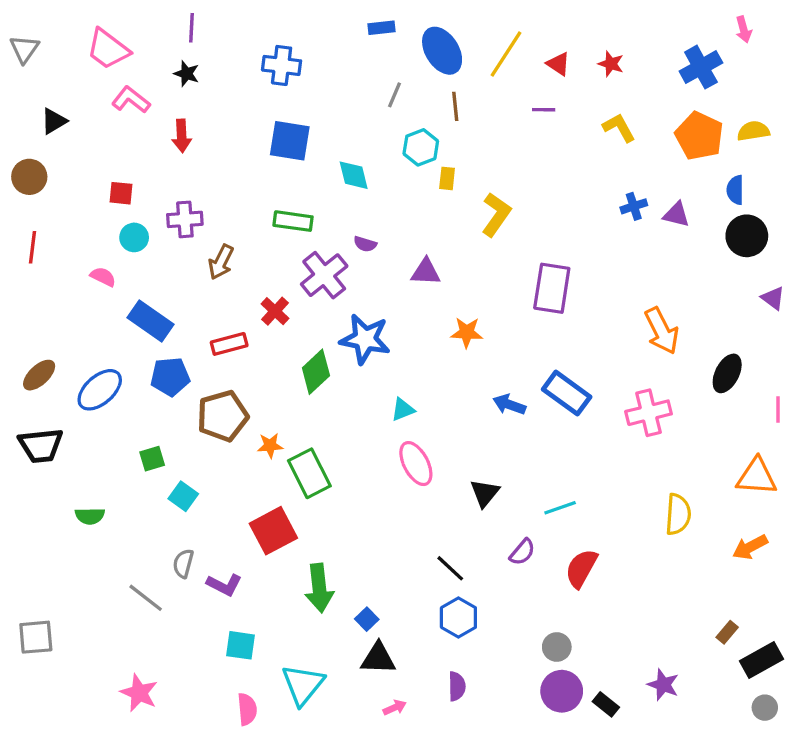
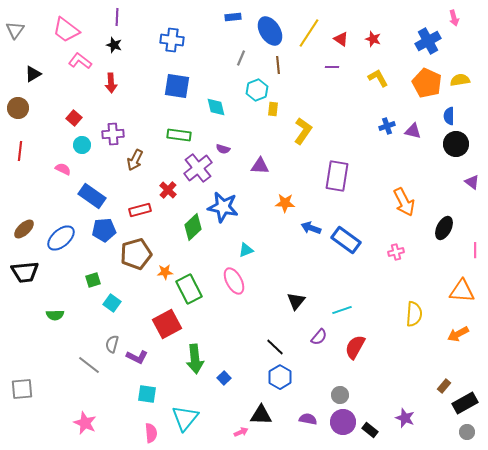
red square: (121, 193) -> (74, 118), turned 35
blue arrow: (509, 405) -> (311, 228), moved
pink cross: (649, 413) -> (396, 252), size x0.6
pink ellipse: (416, 464) -> (234, 281), moved
black triangle: (378, 658) -> (261, 415), moved
purple semicircle: (457, 686) -> (308, 419), moved, turned -78

